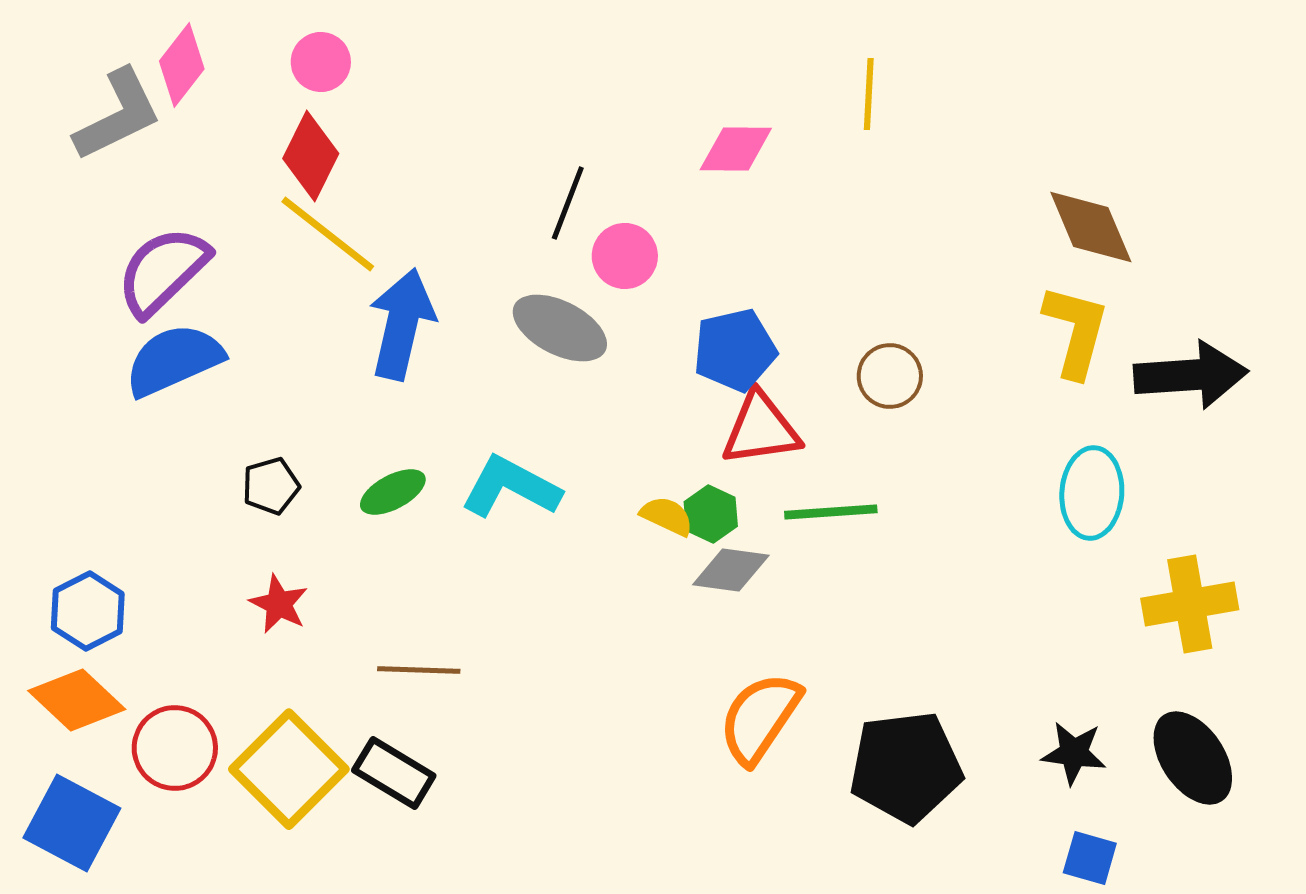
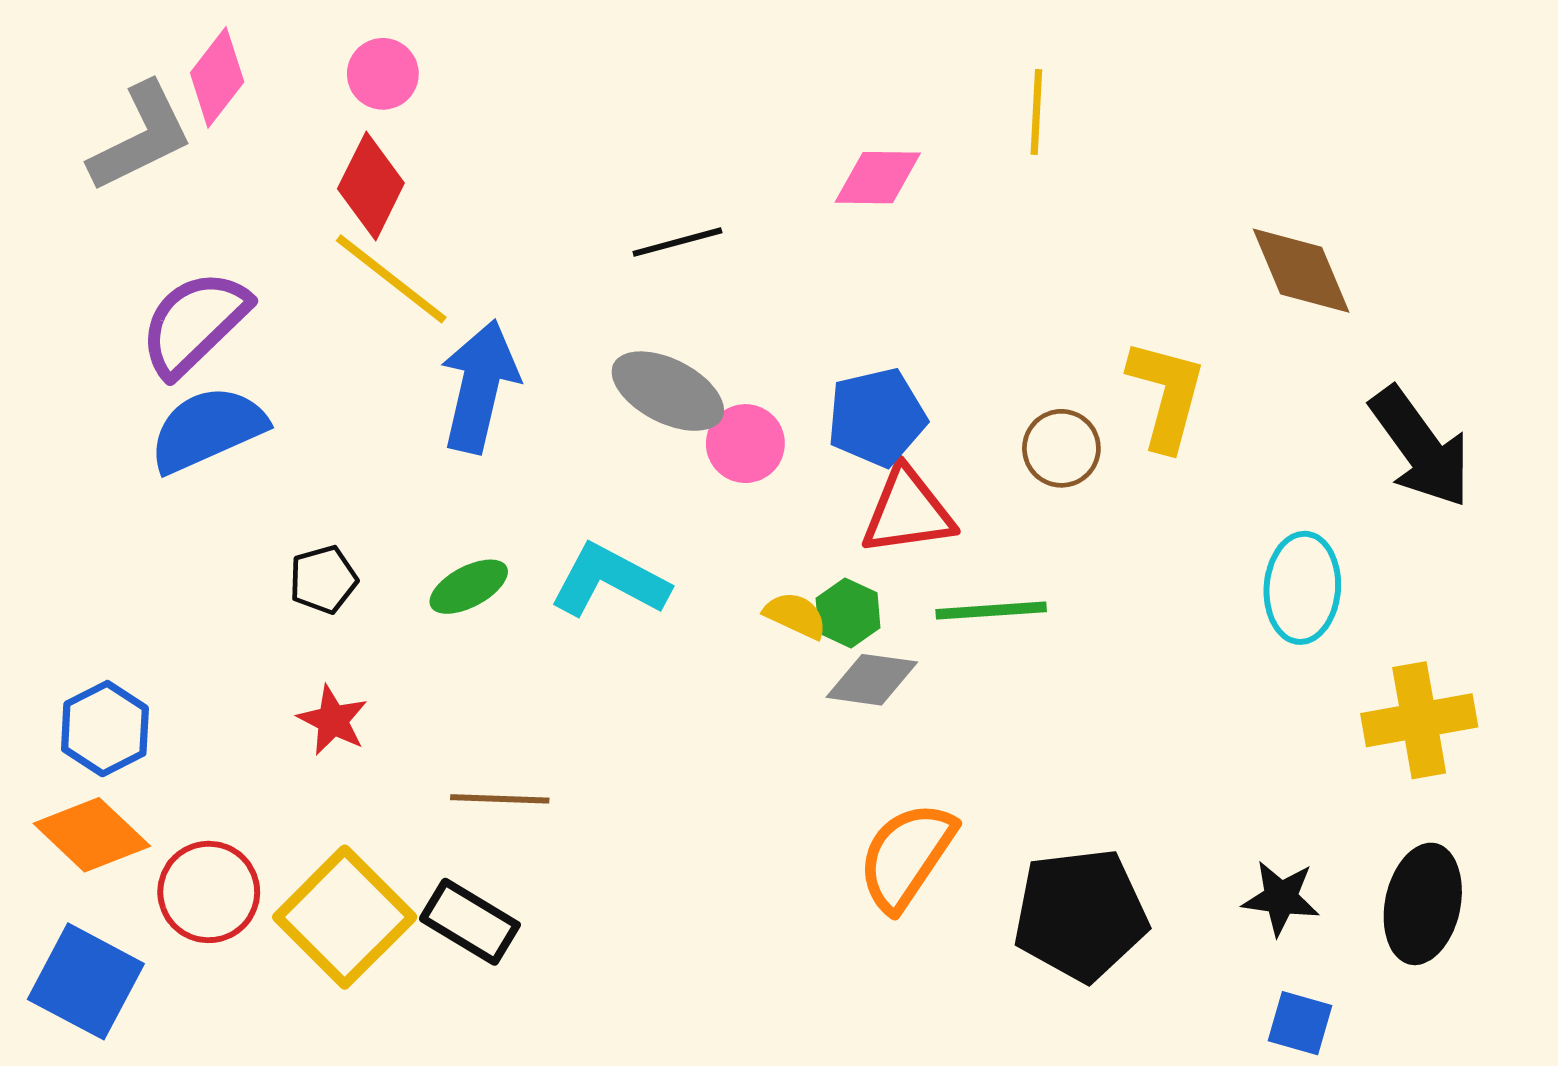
black line: (568, 203) -> (677, 242), turned 54
pink circle: (625, 256) -> (745, 444), moved
yellow L-shape: (1076, 331) -> (1166, 395), moved
black arrow: (1191, 375) -> (1420, 447), turned 58
black ellipse: (1193, 758) -> (1423, 904), turned 46

